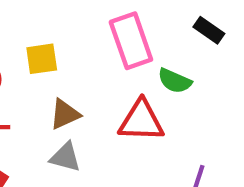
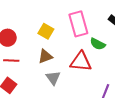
yellow square: (42, 59) -> (46, 31), moved, turned 35
gray triangle: (65, 157) -> (53, 78), moved, turned 35

